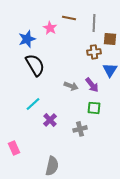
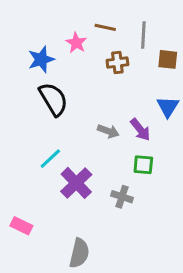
brown cross: (94, 52) -> (117, 63), moved
purple cross: (50, 120) -> (76, 183), size x1.5
gray cross: (80, 129) -> (122, 197), turned 32
pink rectangle: (14, 148) -> (21, 226), turned -40

